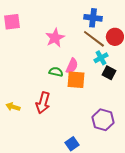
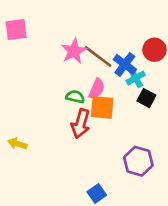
blue cross: (93, 18) -> (125, 64), moved, turned 30
brown line: (94, 39) -> (98, 56), moved
red arrow: (43, 103) -> (81, 124), moved

